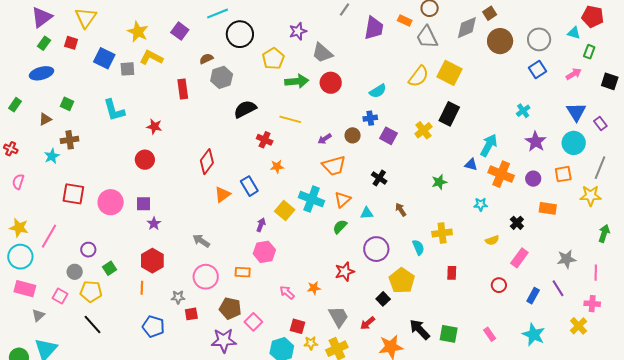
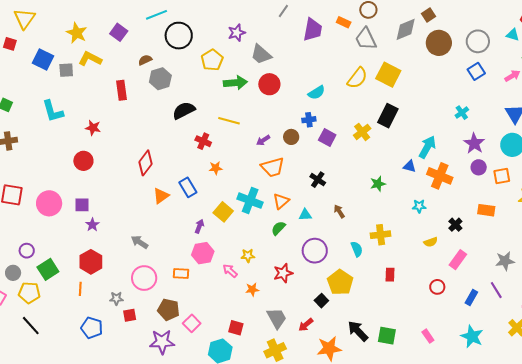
purple circle: (533, 179) -> (479, 167), moved
green square: (110, 268) -> (48, 269), size x1.5
pink arrow: (287, 292) -> (230, 271), moved
yellow star: (311, 343) -> (248, 256), moved

